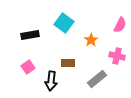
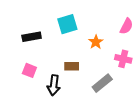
cyan square: (64, 23) -> (67, 24), turned 36
pink square: (28, 67) -> (29, 70), turned -32

